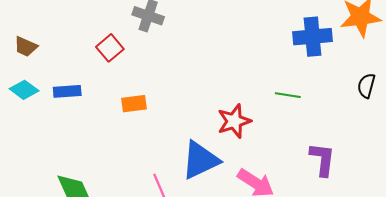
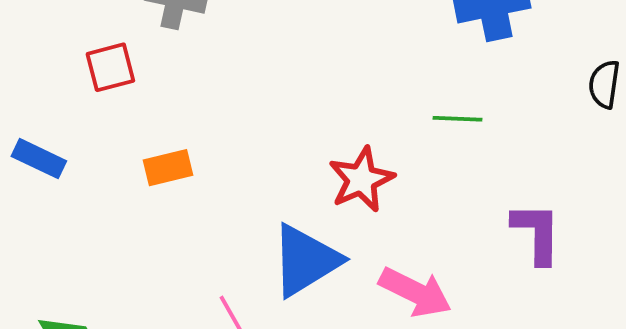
red square: (110, 48) -> (110, 67), turned 32
blue rectangle: (67, 91) -> (39, 159), turned 36

